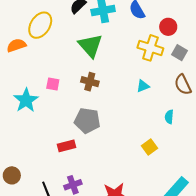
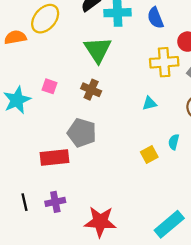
yellow cross: (150, 48) -> (164, 62), turned -30
red rectangle: (66, 146) -> (55, 157), size x1.4
yellow square: (149, 147) -> (149, 154), moved

